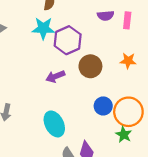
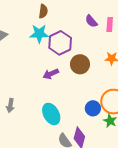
purple semicircle: (106, 16) -> (91, 21), turned 56
blue circle: (103, 106) -> (93, 108), moved

